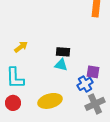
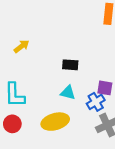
yellow arrow: (21, 47) -> (22, 46), moved
cyan triangle: (61, 65) -> (68, 93), moved

